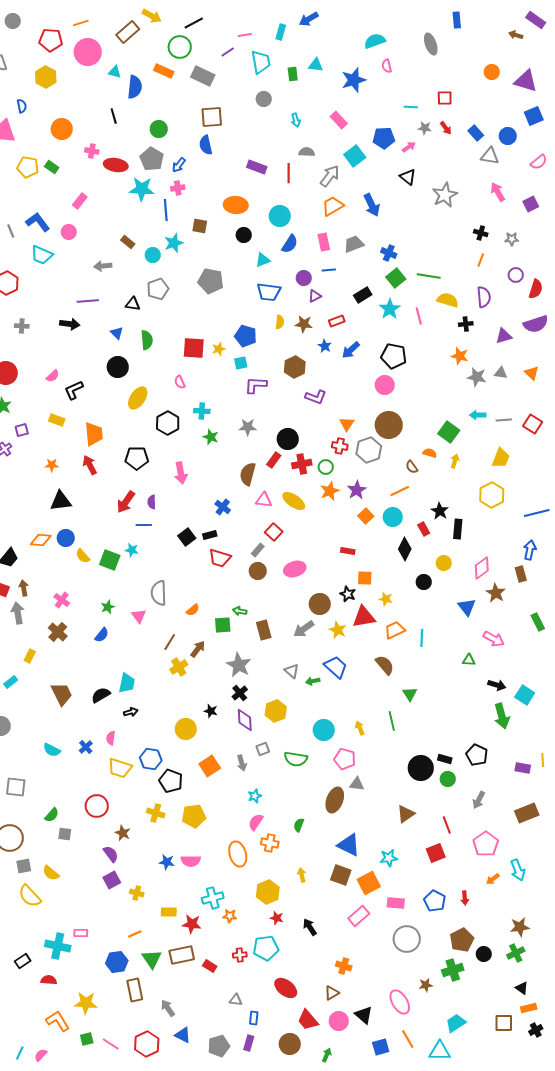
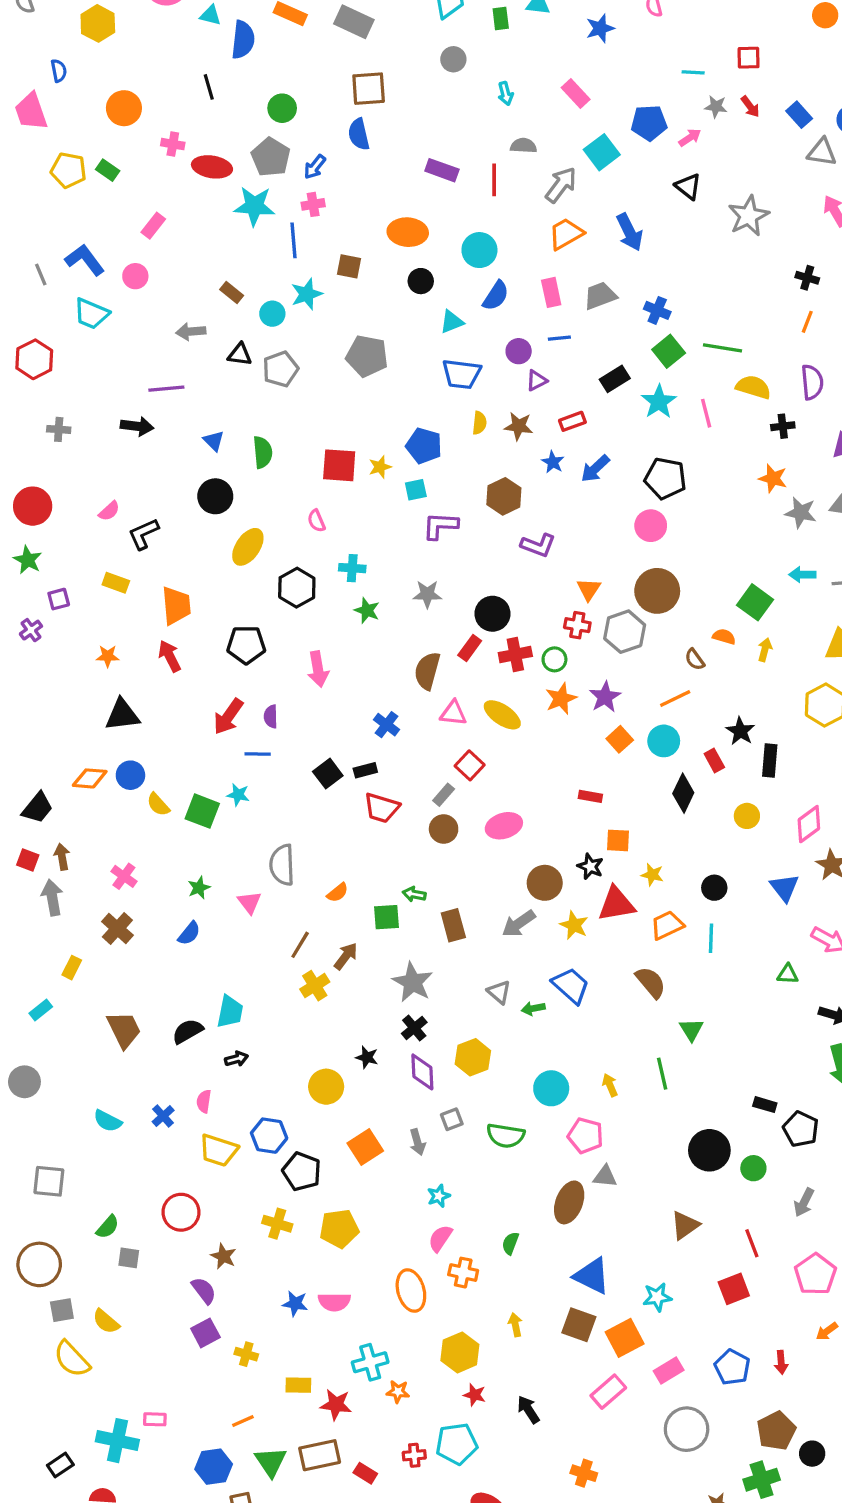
blue star: (354, 80) -> (600, 28), size x0.7
black triangle: (133, 304) -> (240, 354), moved
black circle: (424, 582) -> (714, 888), moved
black rectangle: (445, 759) -> (765, 1105), moved
pink rectangle: (396, 903) -> (669, 1370), turned -36

